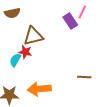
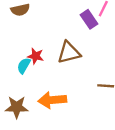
brown triangle: (33, 36) -> (69, 53), moved

